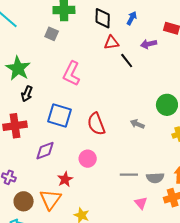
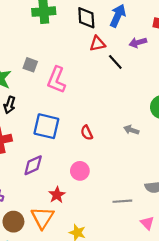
blue arrow: (132, 18) -> (118, 16), size x1.5
gray square: (52, 34) -> (30, 65), moved
red semicircle: (96, 124) -> (87, 133), size x0.6
gray line: (129, 175) -> (122, 201), moved
pink triangle: (141, 203) -> (147, 223), moved

